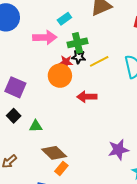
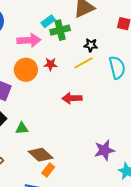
green cross: (78, 43) -> (60, 30), moved
black star: (79, 57) -> (91, 45), moved
orange circle: (60, 76) -> (26, 70), moved

